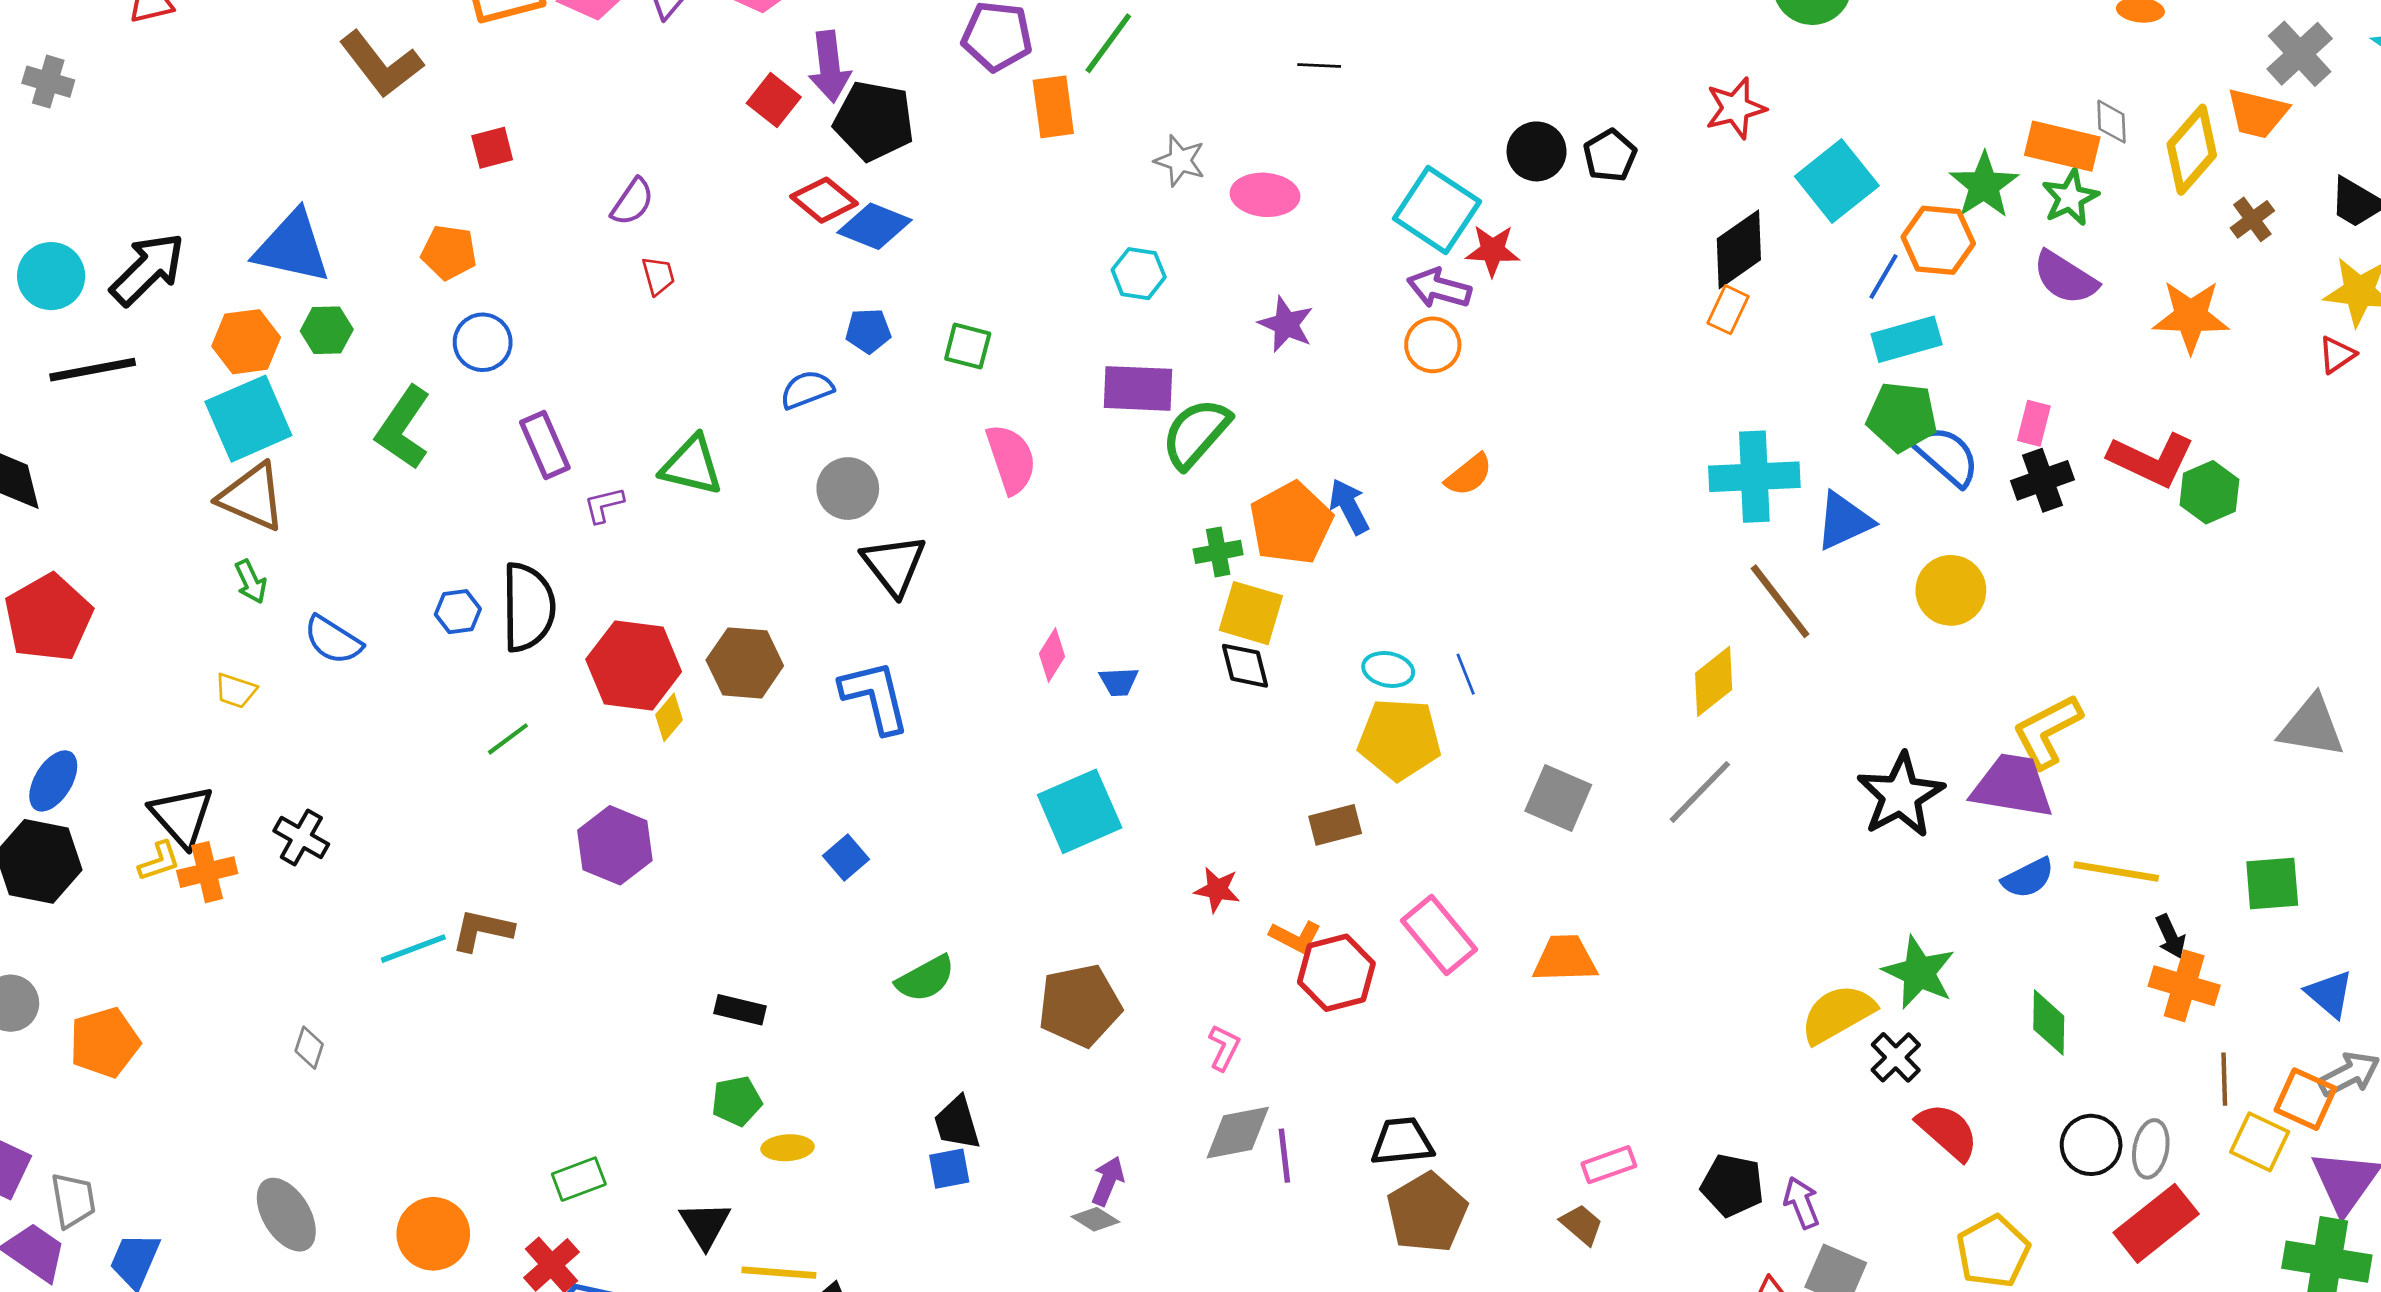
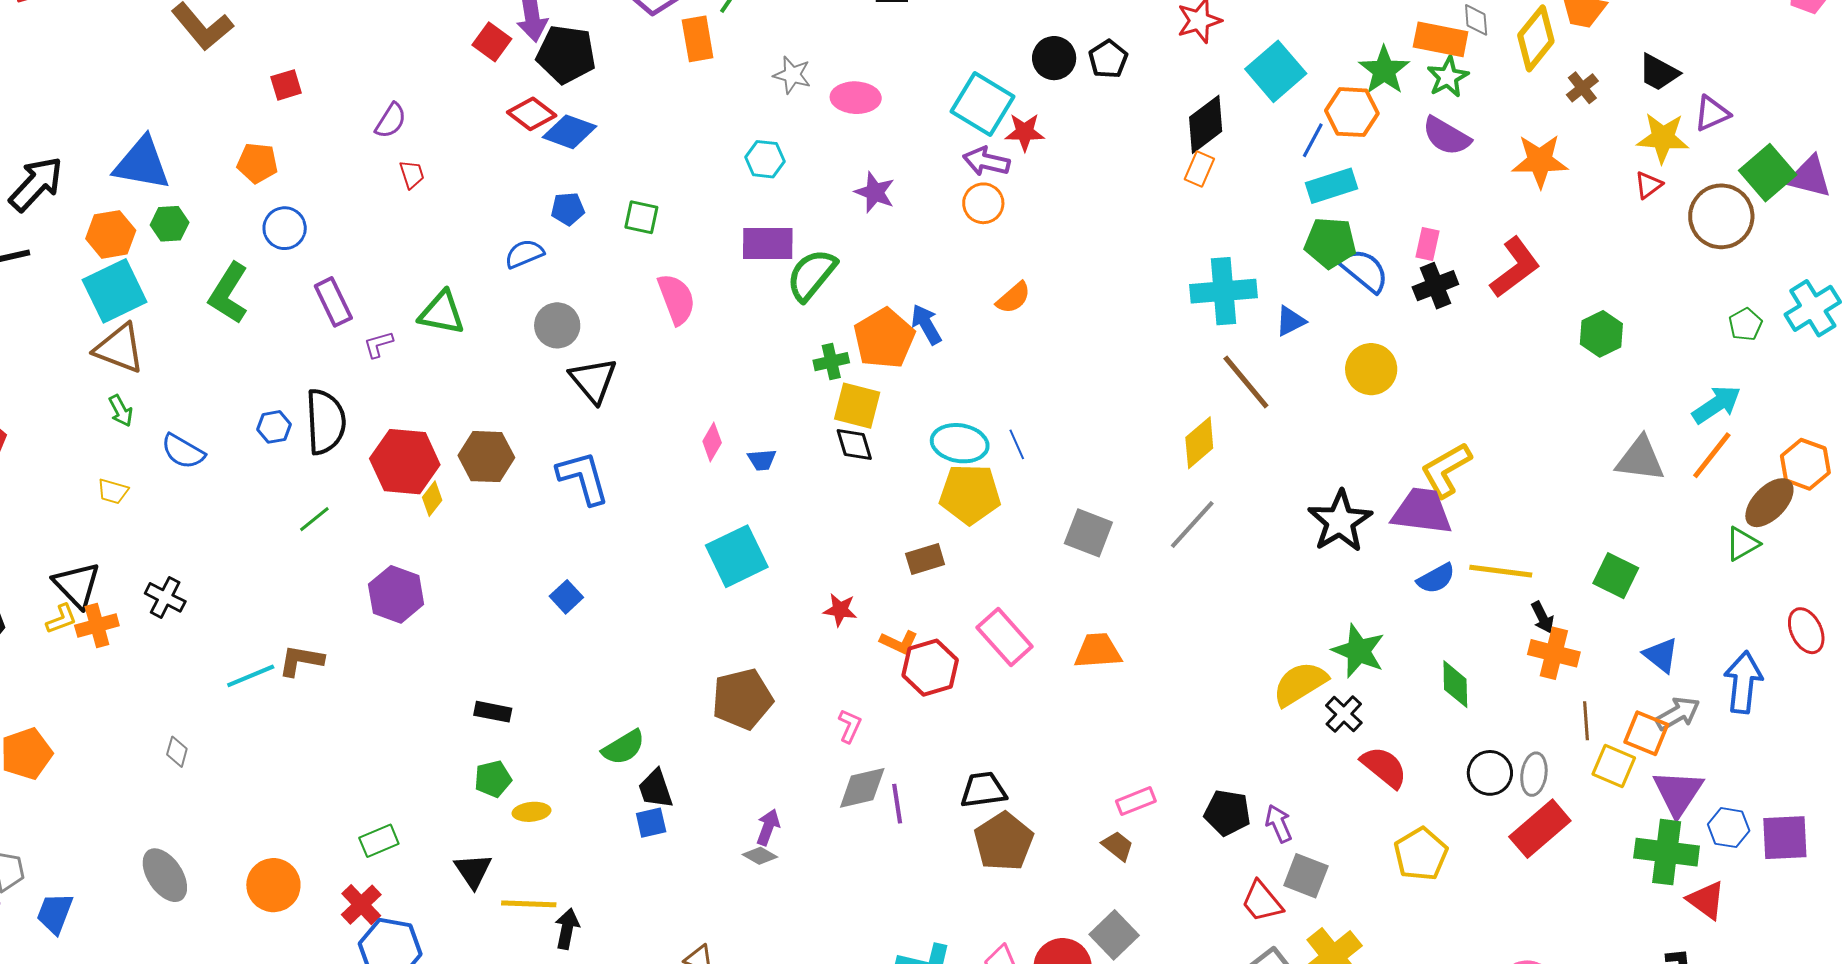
red L-shape: (2152, 460) -> (1515, 267), turned -60
green hexagon: (2209, 492) -> (1601, 334), moved
blue triangle: (1844, 521) -> (1290, 321), size x0.7
cyan ellipse: (1388, 669) -> (960, 443), size x1.5
green square: (2272, 884) -> (1616, 576), turned 33
green semicircle: (925, 979) -> (623, 747), moved

